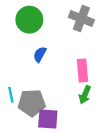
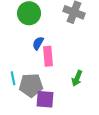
pink rectangle: (83, 70) -> (48, 56), moved

